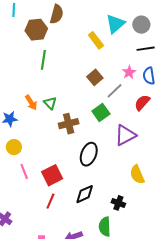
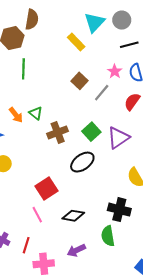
green square: (101, 112) -> (91, 132), moved
black ellipse: (89, 154) -> (82, 162), turned 40
pink line: (24, 171) -> (37, 215), moved
black diamond: (85, 194) -> (73, 216), moved, turned 40
red line: (50, 201) -> (26, 245), moved
black cross: (118, 203) -> (119, 210), size x1.5

